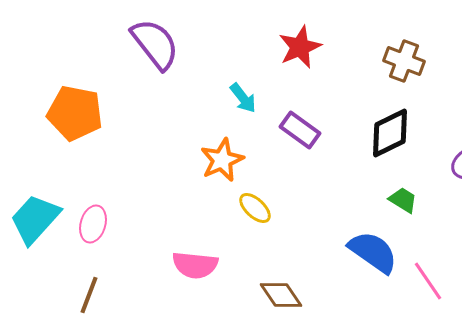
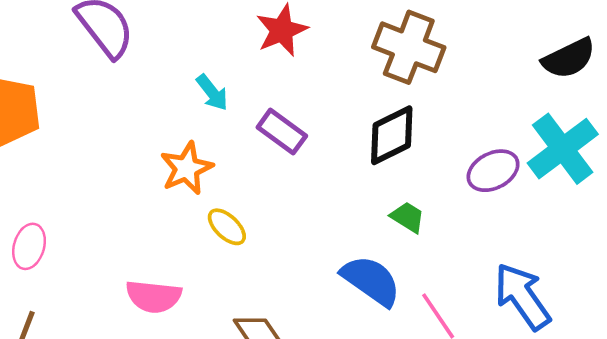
brown cross: (404, 61) -> (409, 47), size x1.4

